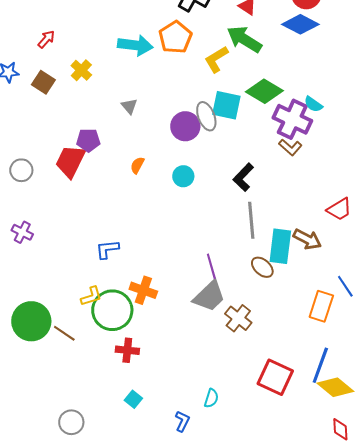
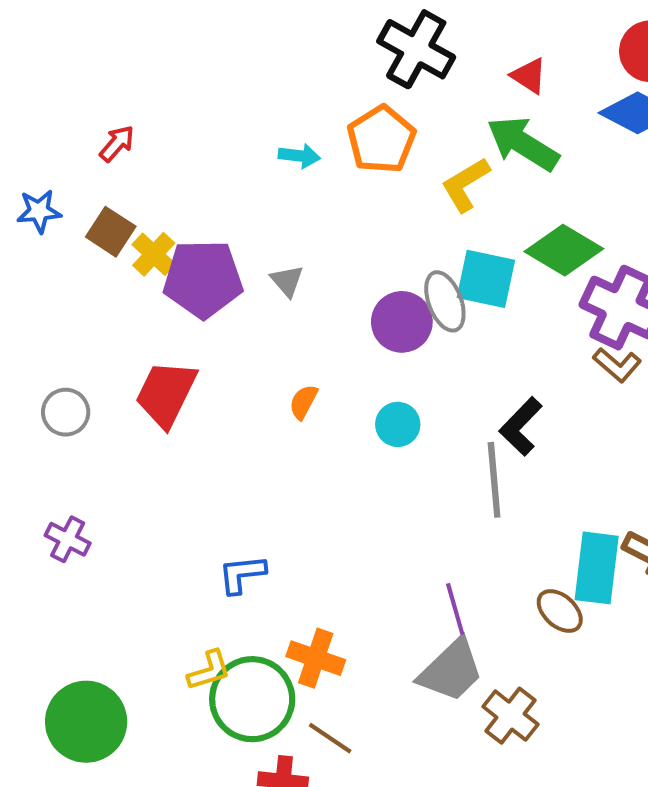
cyan arrow: (135, 45) -> (299, 156), size x0.6
yellow cross: (81, 70) -> (154, 254), moved
purple pentagon: (88, 140) -> (203, 279), moved, size x1.6
gray line: (251, 220) -> (494, 480), moved
brown line: (64, 333) -> (330, 738), moved

